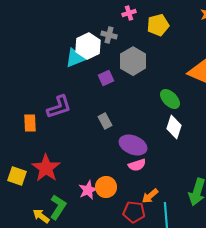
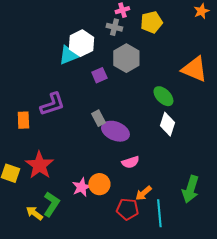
gray cross: (109, 35) -> (114, 27), moved
purple ellipse: (133, 145) -> (115, 131), moved

